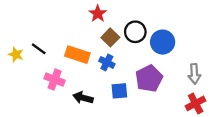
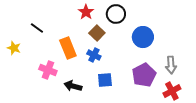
black circle: (135, 32) -> (116, 14), moved
black line: (39, 49) -> (37, 28), moved
orange rectangle: (77, 55) -> (68, 48), turned 50
purple pentagon: (149, 78) -> (144, 75), moved

